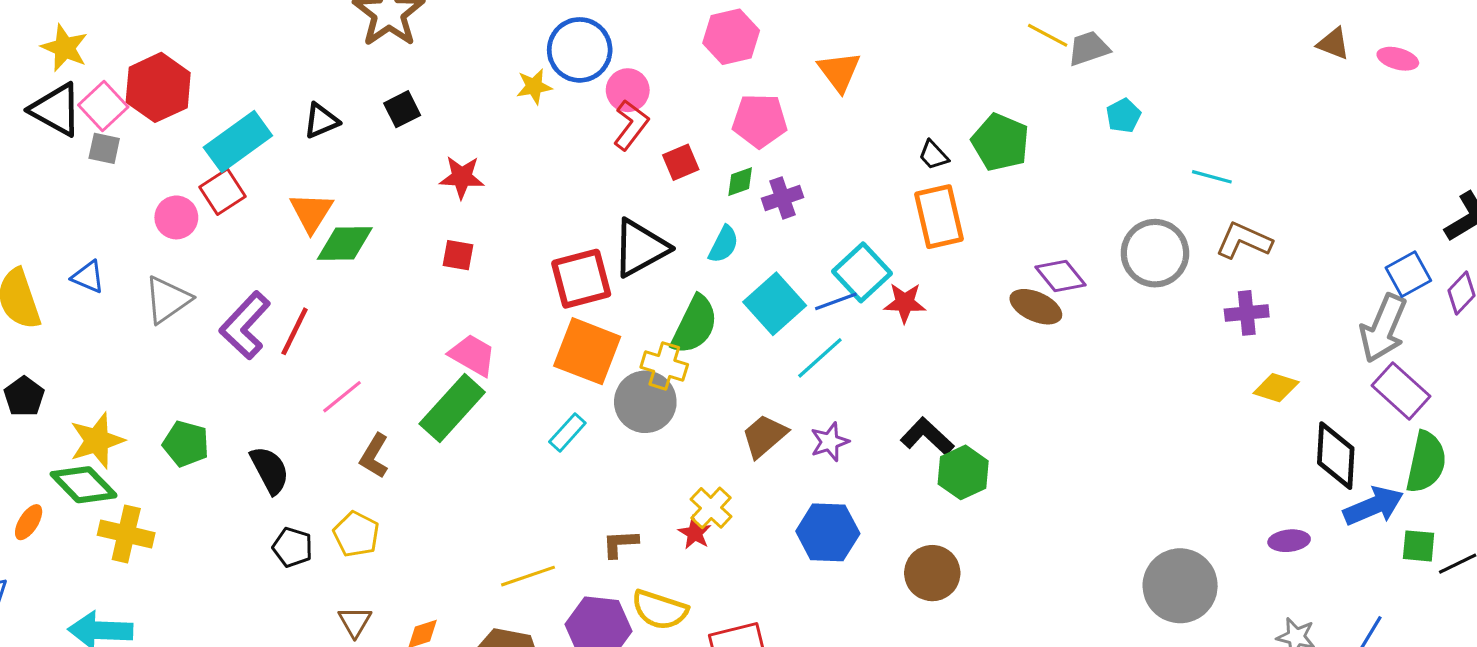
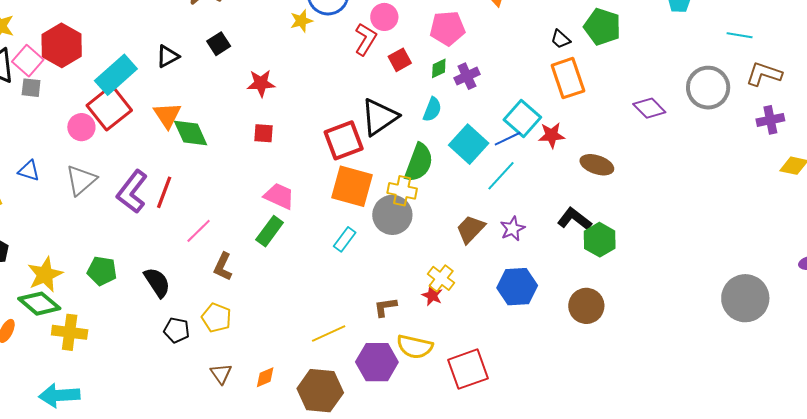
pink circle: (628, 90) -> (384, 17), moved
red square: (222, 192) -> (109, 108), size x1.5
green diamond: (345, 243) -> (191, 133), turned 72
brown ellipse: (1036, 307) -> (597, 165), moved
green rectangle: (452, 408) -> (270, 231), size x0.7

